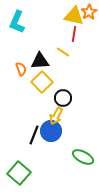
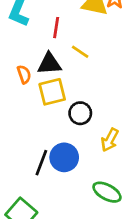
red line: (74, 34) -> (56, 28), moved
yellow square: (42, 82) -> (52, 92), turned 30
yellow arrow: (56, 116) -> (110, 140), moved

